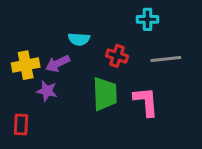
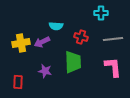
purple star: (47, 91) -> (45, 71), moved
pink L-shape: (146, 102) -> (113, 67), moved

